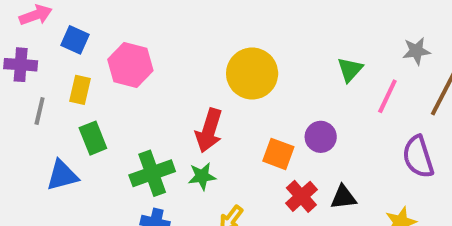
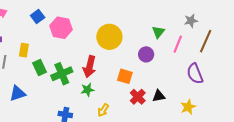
blue square: (75, 40) -> (38, 17), moved, turned 32
pink hexagon: (130, 65) -> (61, 28), moved
purple circle: (321, 137) -> (146, 54), moved
green rectangle: (93, 138) -> (40, 68), moved
green cross: (152, 173) -> (62, 74), moved

